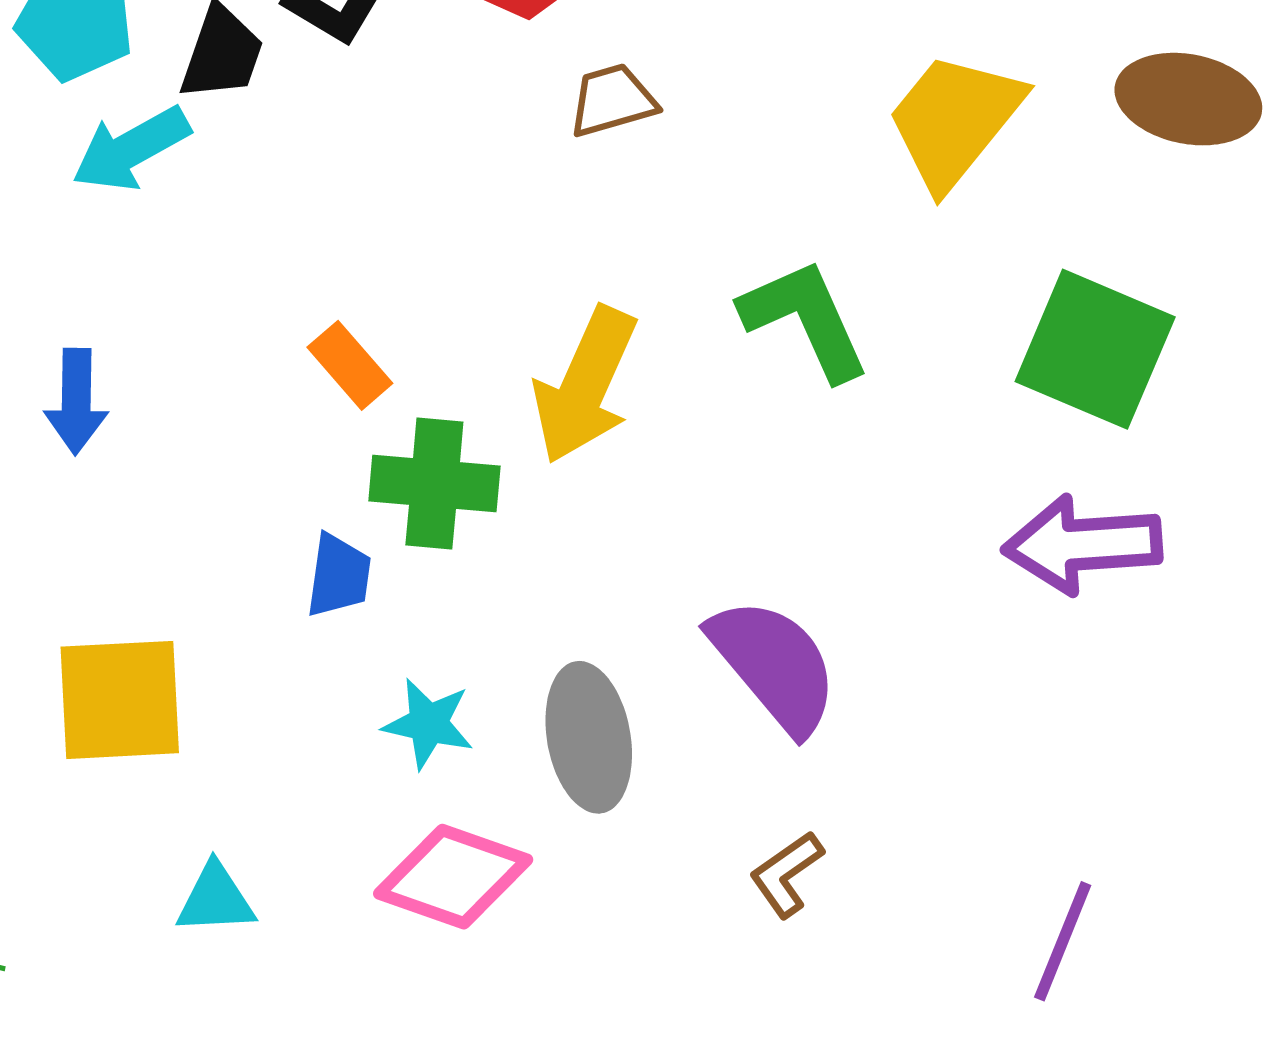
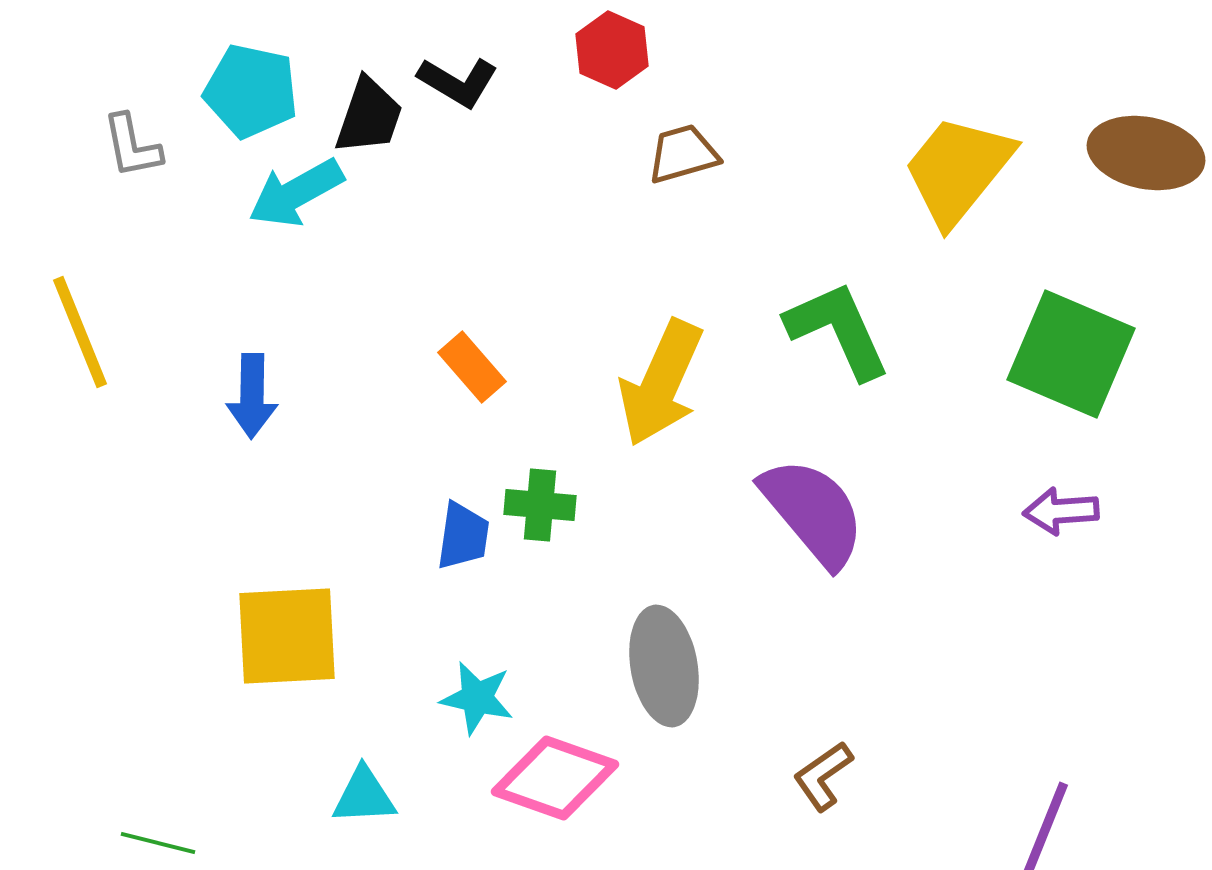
green cross: (434, 484) -> (540, 505), moved, size x0.7
purple arrow: (1083, 544) -> (1061, 511), size x0.6
purple semicircle: (774, 665) -> (813, 512), moved
cyan star: (428, 724) -> (477, 698), moved

